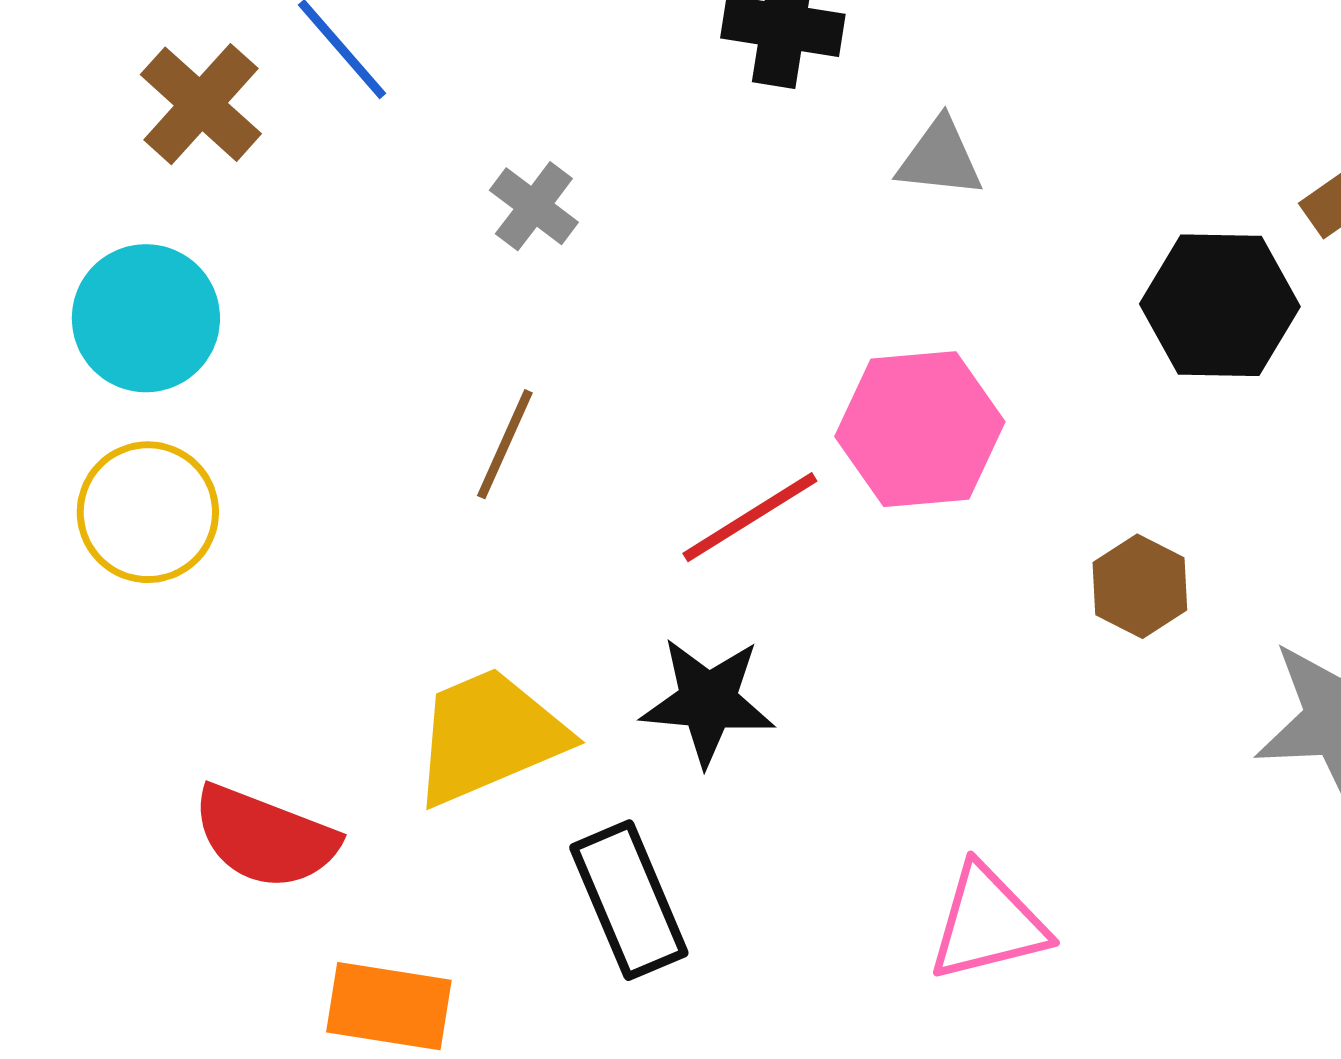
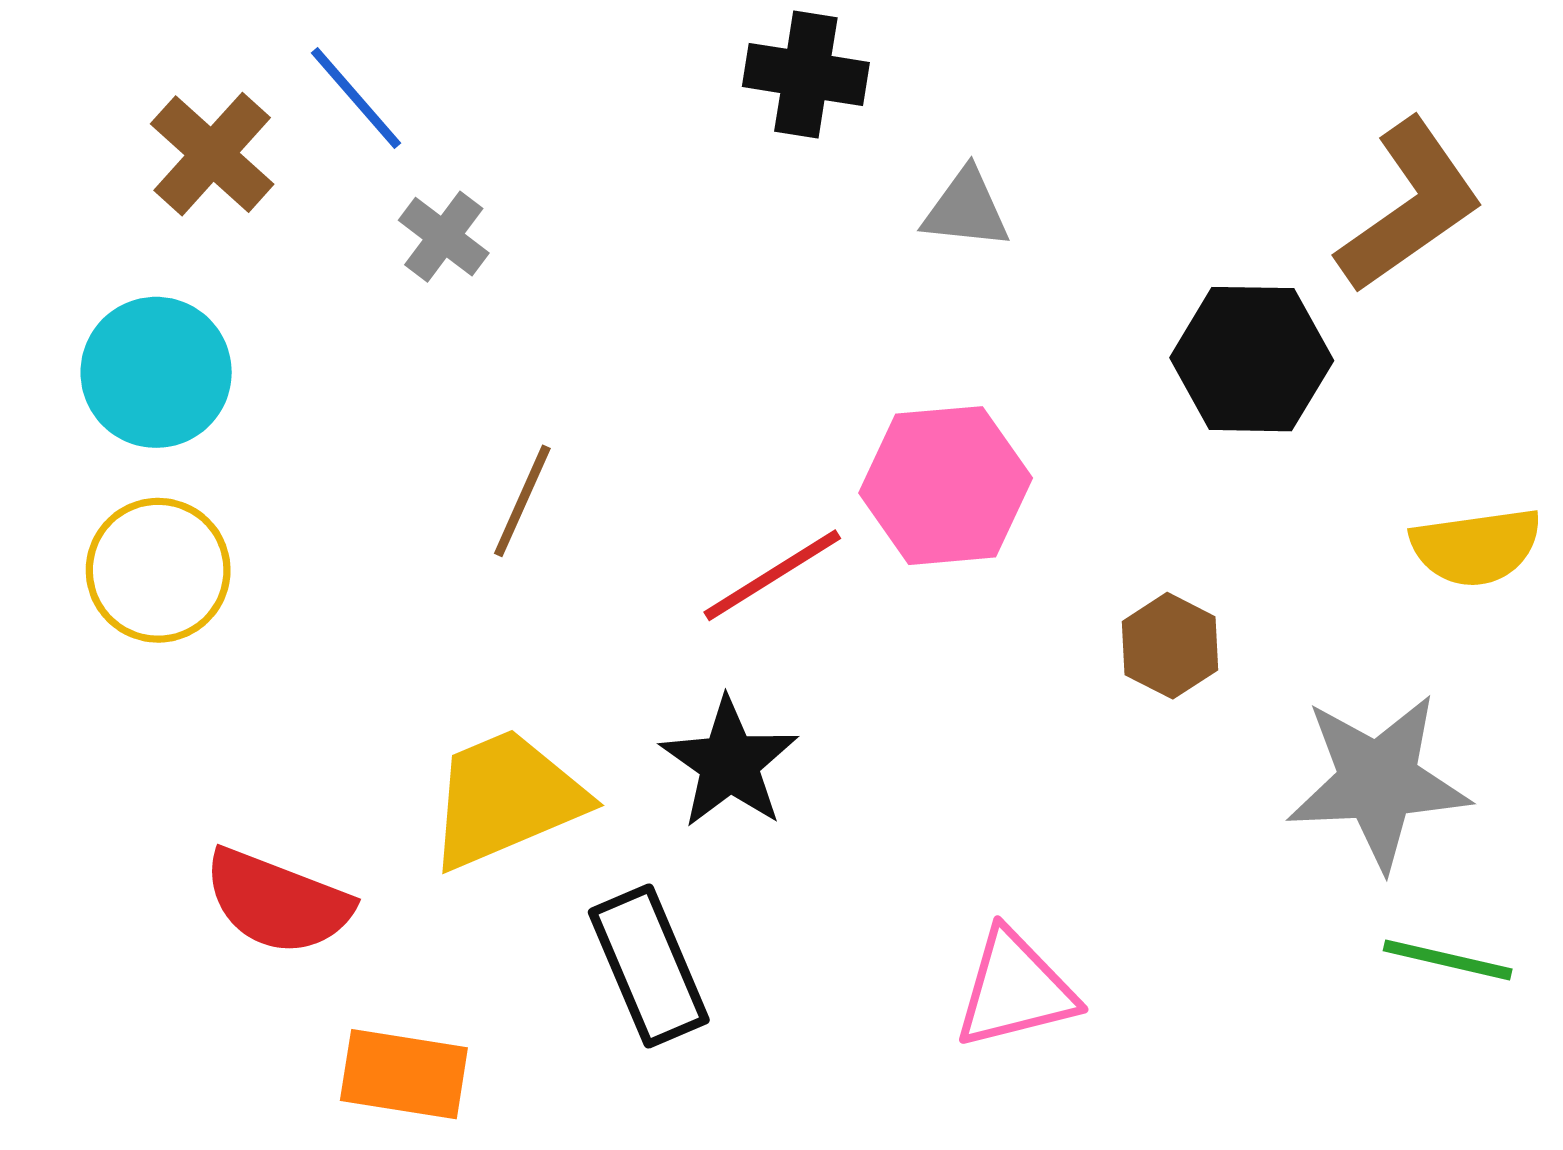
gray cross: (534, 206) -> (444, 237), moved
black star: (708, 701) -> (729, 763), turned 30

